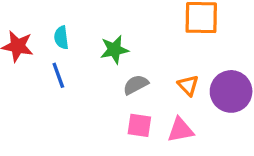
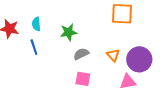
pink triangle: (181, 130) -> (128, 82), moved

